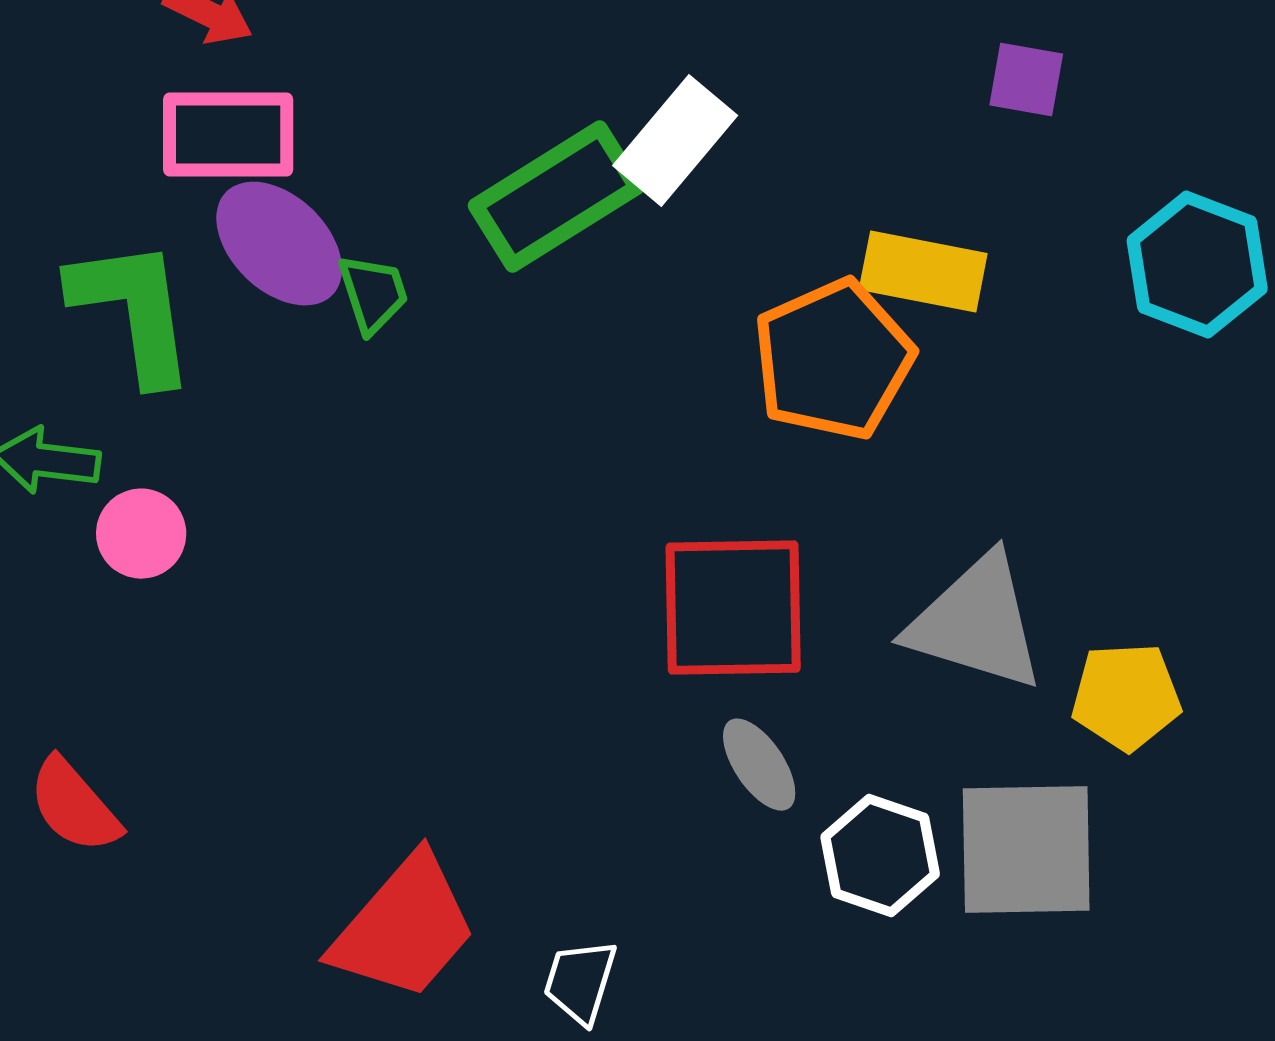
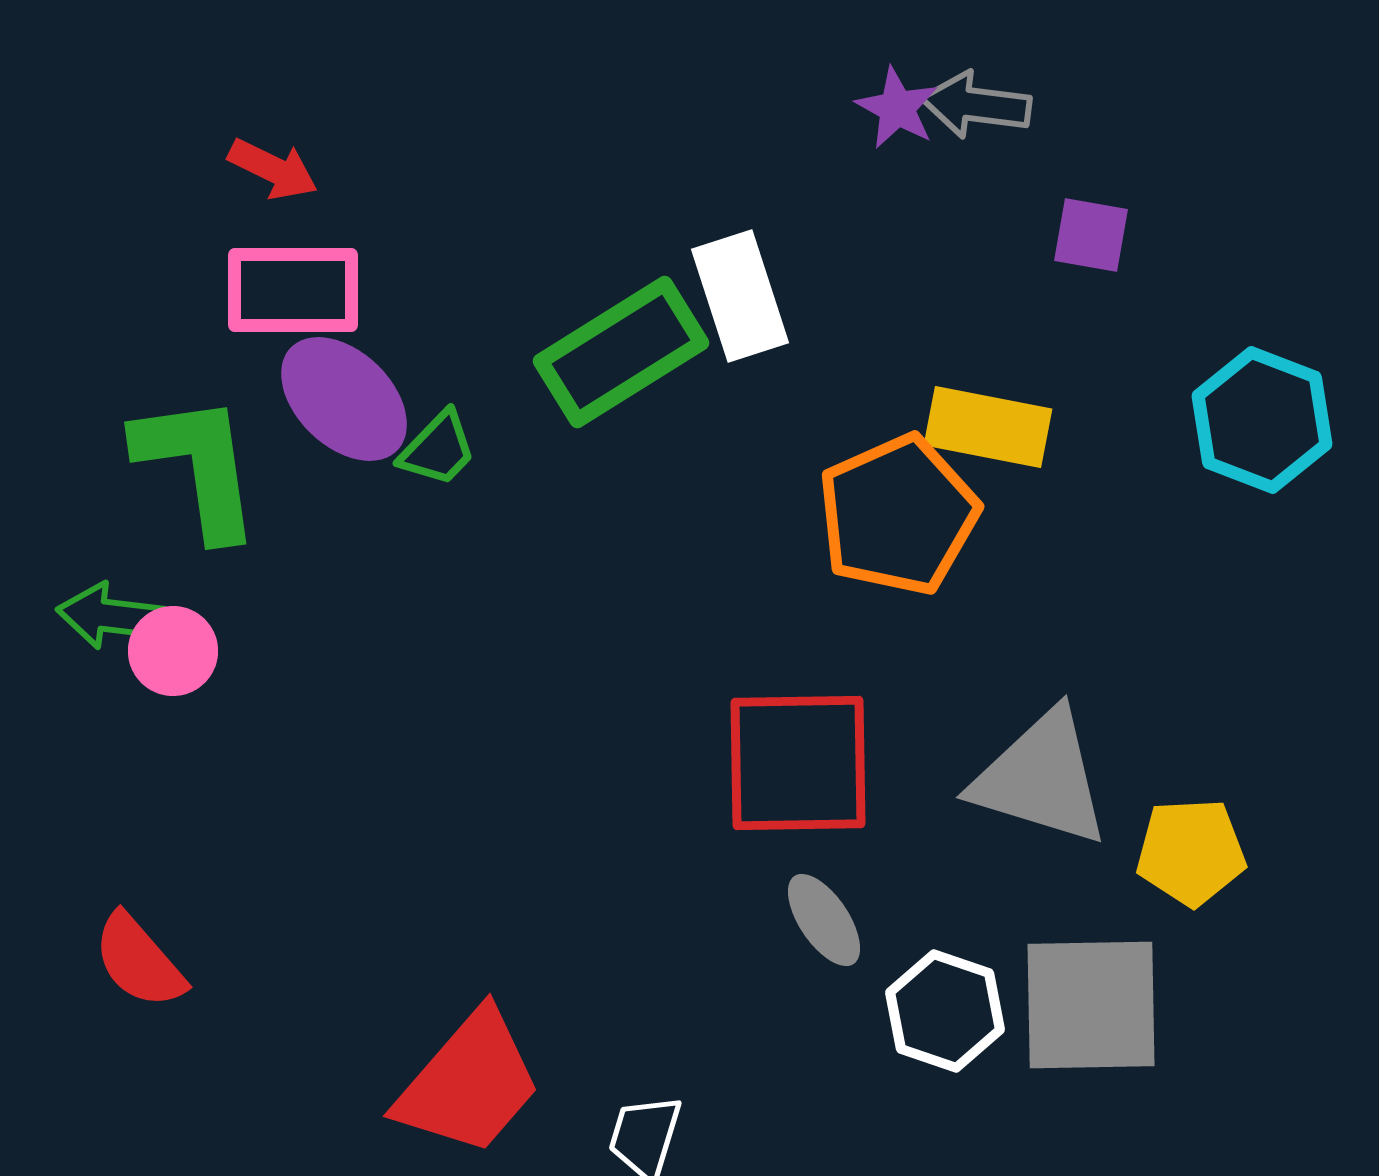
white rectangle: (675, 141) -> (740, 296), turned -58
green trapezoid: (373, 294) -> (438, 449), turned 62
pink circle: (141, 534) -> (173, 651), moved

